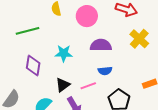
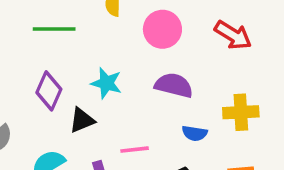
yellow cross: (139, 39) -> (241, 112), moved, turned 30
blue semicircle: (105, 71) -> (195, 133), moved
black triangle: (63, 85) -> (82, 120), moved

